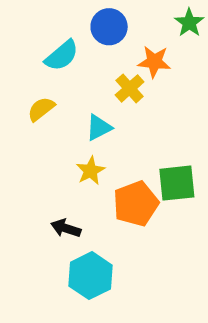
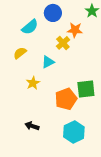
yellow star: (91, 171) -> (33, 83), moved
black arrow: (66, 228) -> (32, 126), moved
cyan hexagon: (91, 276) -> (74, 132), moved

